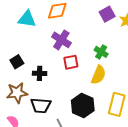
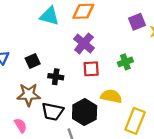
green cross: (101, 52) -> (125, 62), turned 32
yellow semicircle: (99, 75) -> (111, 96), moved, turned -108
black hexagon: (83, 105) -> (85, 112), moved

